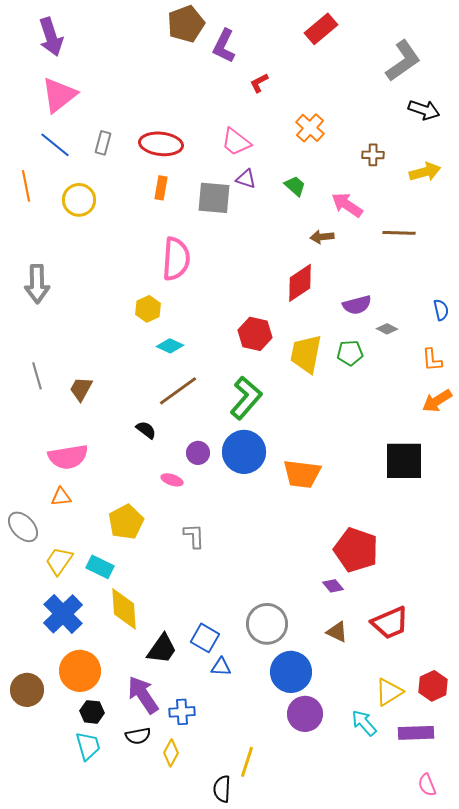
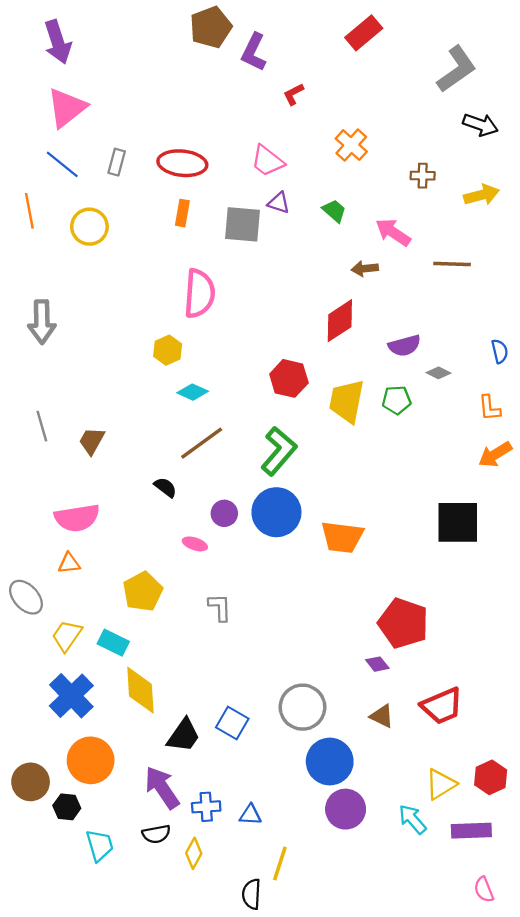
blue triangle: (221, 667) -> (250, 815), moved
black hexagon: (92, 712) -> (67, 807), moved

